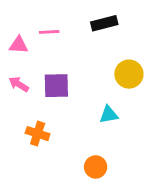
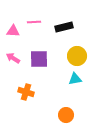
black rectangle: (104, 23) -> (64, 27), moved
yellow circle: (129, 74) -> (77, 56), moved

